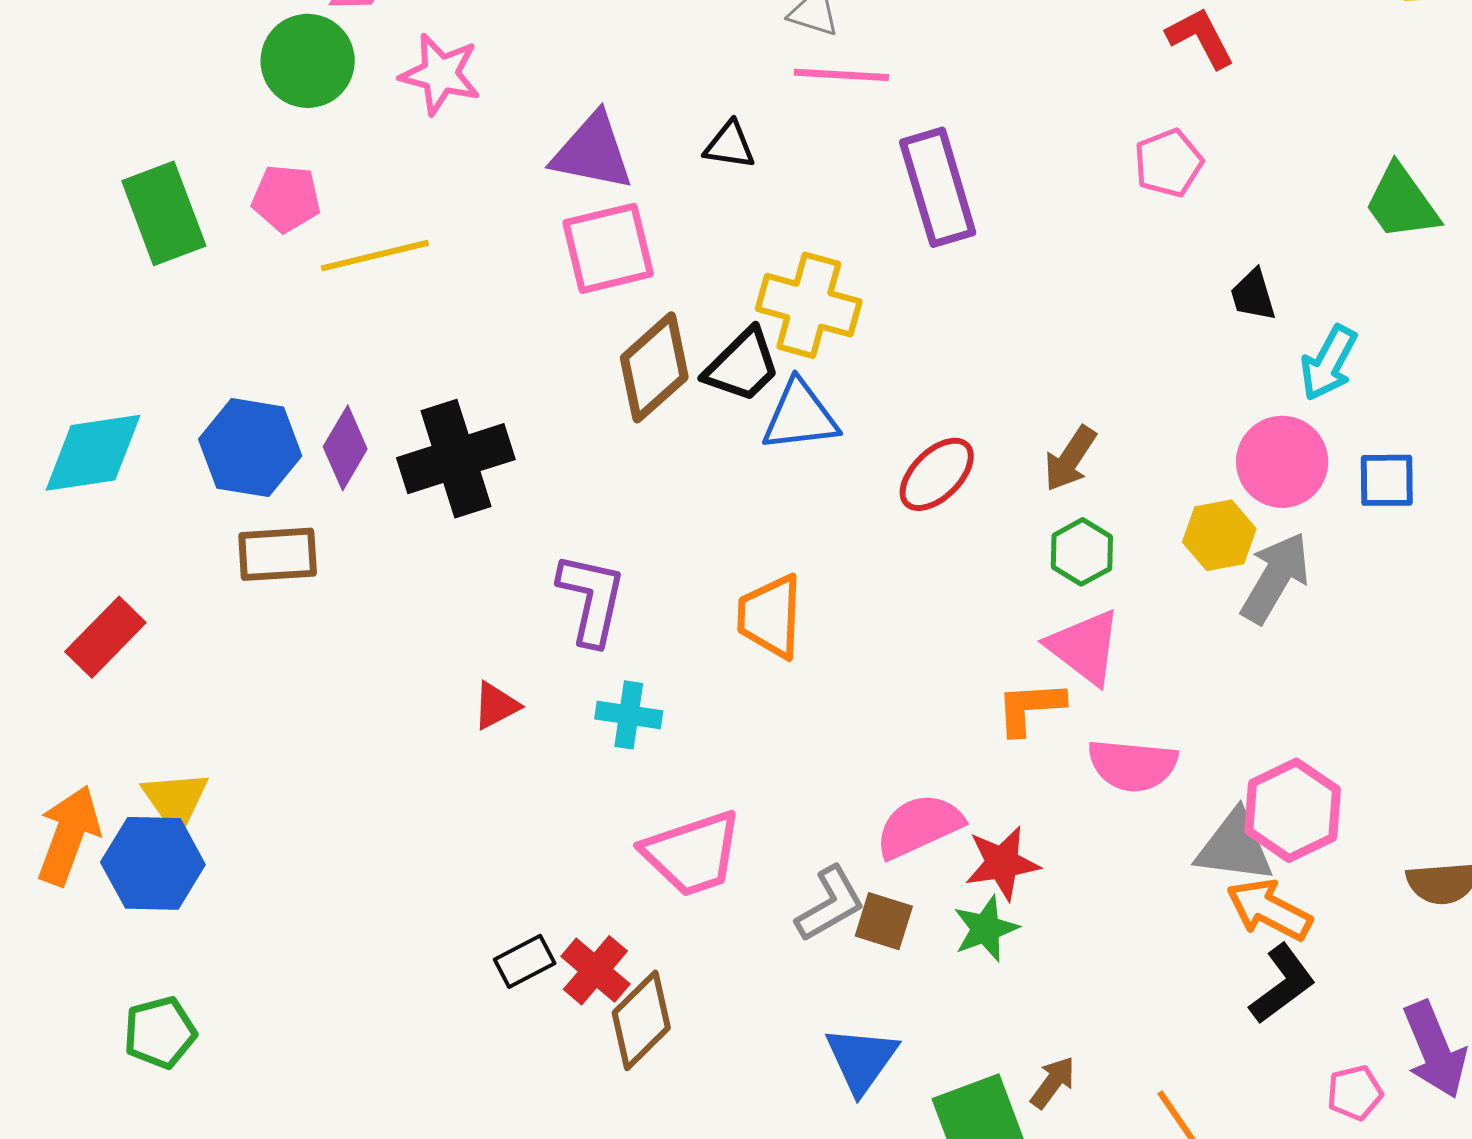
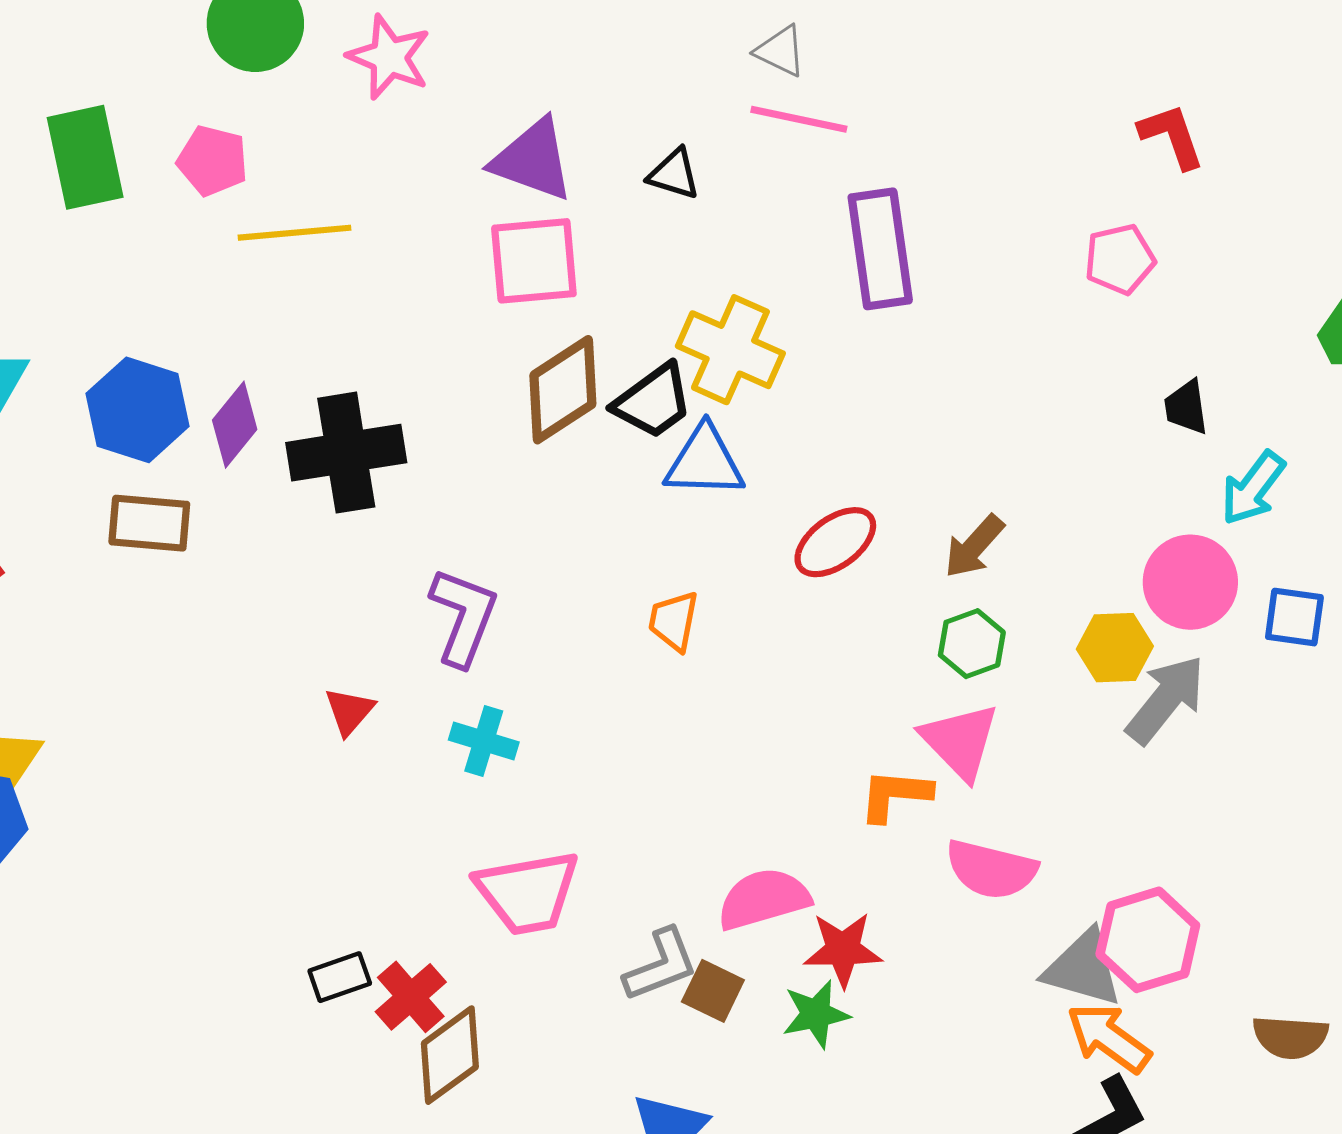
orange trapezoid: (770, 616) -> (674, 621), moved, size x0.7
red triangle: (496, 706) -> (349, 711), turned -30

